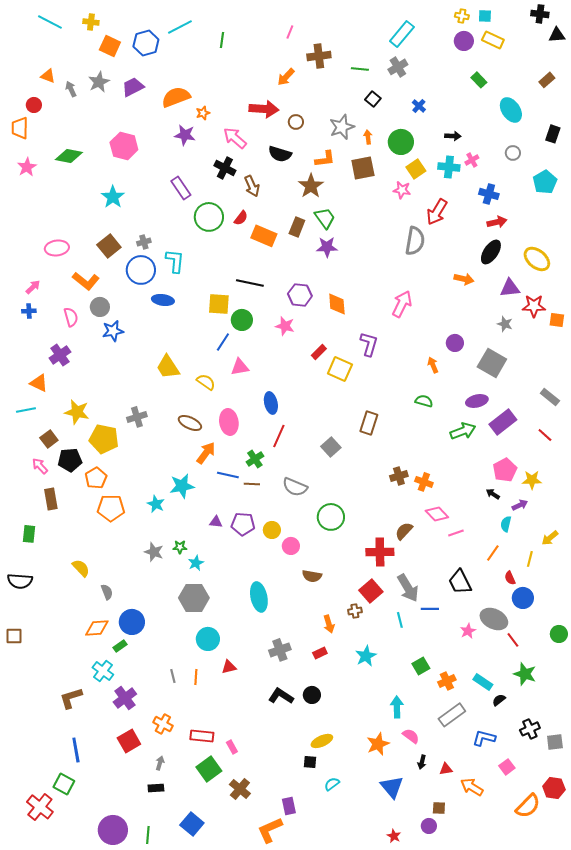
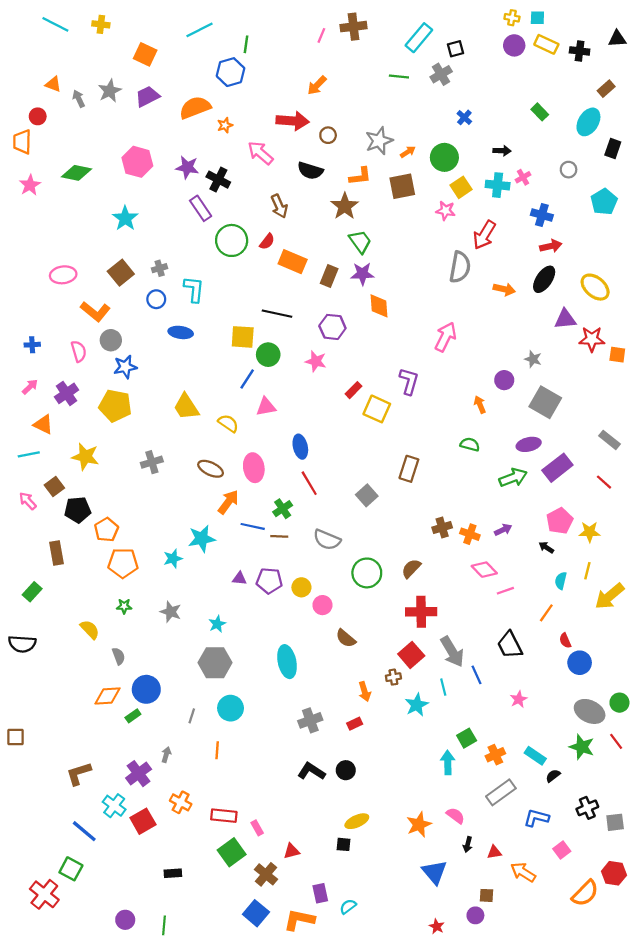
black cross: (540, 14) -> (580, 51), moved
cyan rectangle: (402, 34) -> (419, 38), moved
blue hexagon: (146, 43) -> (231, 72), moved
orange square: (110, 46) -> (145, 54), moved
brown cross: (319, 56) -> (354, 27), moved
green rectangle: (479, 80) -> (540, 112), moved
black square: (373, 99) -> (455, 49), moved, turned 35
cyan ellipse: (511, 110) -> (588, 122), moved, turned 65
purple star: (185, 135) -> (187, 167), moved
orange arrow: (368, 137) -> (408, 152), turned 64
black cross: (225, 168) -> (218, 180), moved
brown rectangle: (297, 227) -> (329, 276), moved
blue circle: (141, 270) -> (156, 299), size x0.6
orange arrow: (464, 279) -> (504, 289), moved
pink arrow: (33, 287) -> (30, 387), moved
orange diamond: (337, 304) -> (379, 306), moved
gray star: (505, 324) -> (533, 359), moved
red line: (279, 436) -> (309, 483), turned -55
yellow pentagon: (104, 439) -> (115, 406), moved
pink arrow: (40, 466) -> (28, 501), moved
cyan star: (156, 504) -> (173, 559), turned 30
purple arrow: (520, 505) -> (503, 530), moved
brown semicircle: (404, 531) -> (411, 569), moved
green rectangle: (29, 534) -> (32, 592), turned 36
yellow arrow: (550, 538) -> (610, 596), size x1.6
green star: (180, 547) -> (124, 606), moved
yellow line: (530, 559) -> (587, 571), moved
brown semicircle: (312, 576) -> (346, 638), turned 30
blue line: (430, 609) -> (477, 675), turned 66
gray ellipse: (494, 619) -> (590, 711), moved
brown square: (14, 636) -> (16, 737), moved
red line: (513, 640) -> (616, 741), moved
cyan star: (366, 656) -> (417, 705), moved
red triangle: (229, 667) -> (291, 851), moved
cyan cross: (103, 671) -> (114, 806), moved
gray line: (173, 676) -> (192, 716), moved, turned 32
cyan arrow: (397, 707) -> (448, 762), moved
blue line: (76, 750) -> (84, 831), turned -40
gray arrow: (160, 763) -> (166, 755), moved
cyan semicircle: (332, 784) -> (348, 907), moved
blue square: (192, 824) -> (256, 913), moved
purple circle: (113, 830) -> (125, 920), size x0.6
orange L-shape: (270, 830) -> (299, 920), turned 36

